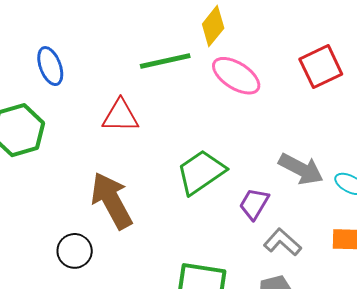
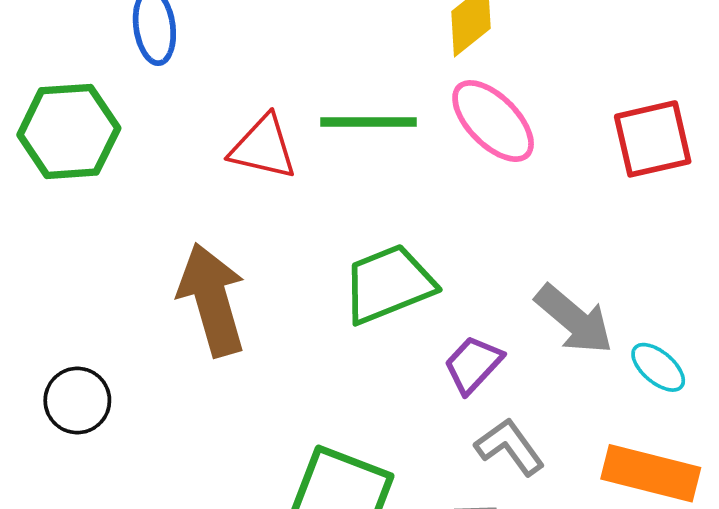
green line: (165, 61) -> (369, 122), moved
black circle: (75, 251) -> (77, 401), moved

